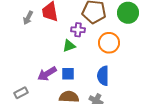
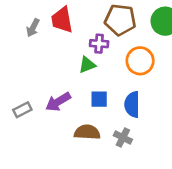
blue square: (68, 74) -> (99, 99), moved
gray rectangle: (21, 93) -> (22, 110), moved

